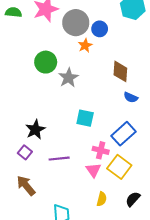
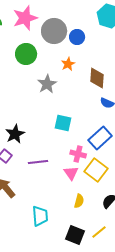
orange star: (85, 45) -> (68, 64), moved
green circle: (46, 62) -> (26, 54), moved

